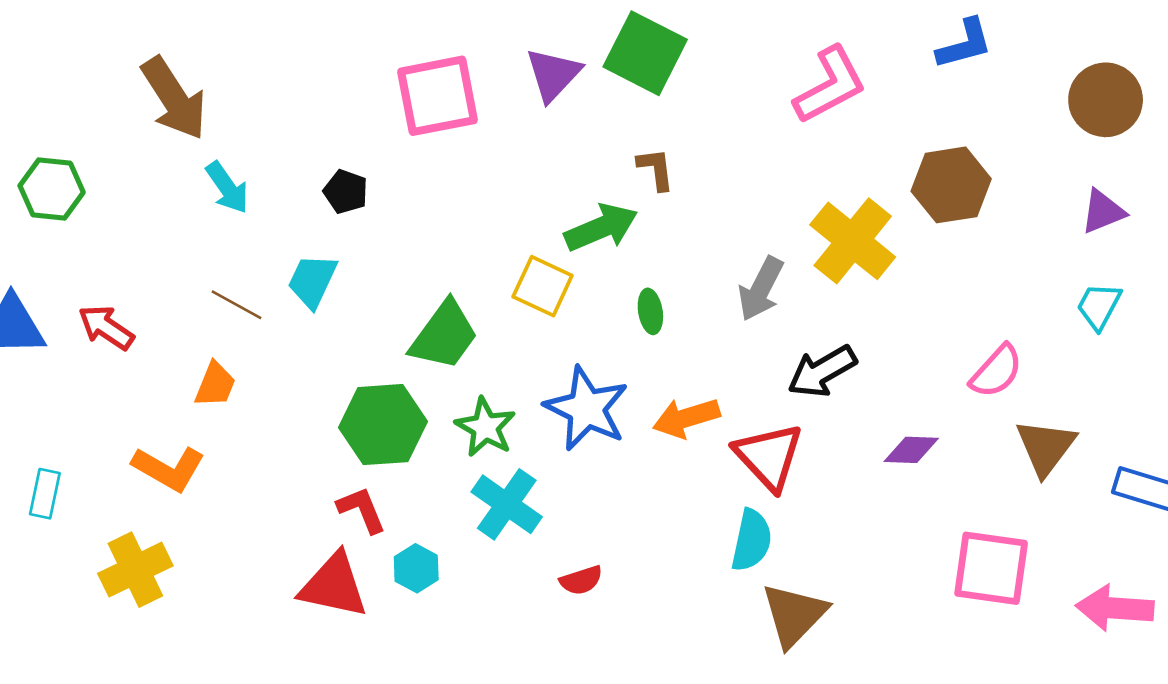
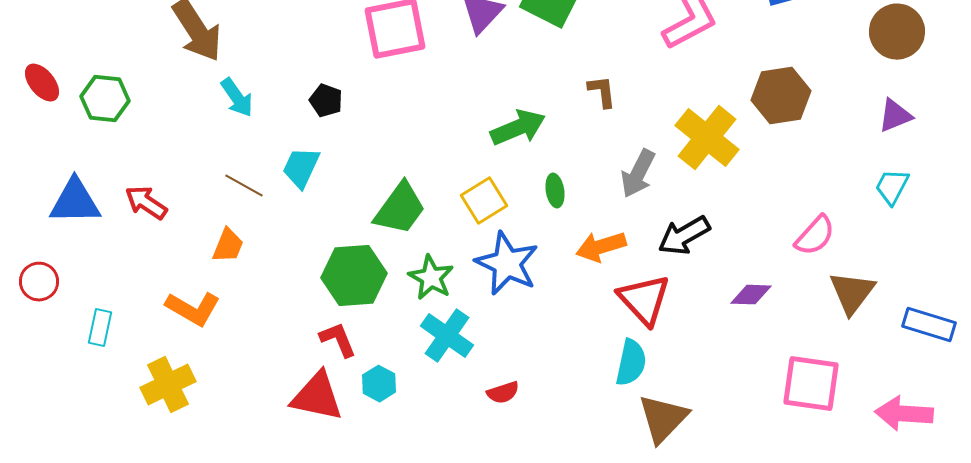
brown L-shape: (656, 169) -> (602, 92), moved
yellow square: (543, 286) -> (484, 201), moved, turned 33
orange arrow: (686, 418) -> (601, 247), moved

